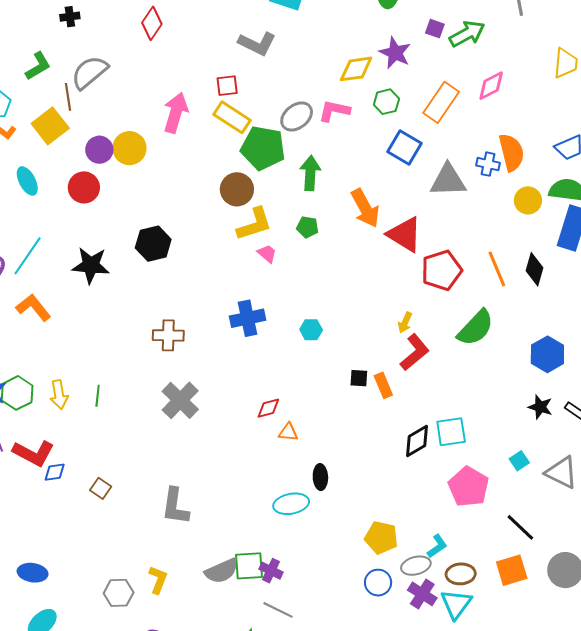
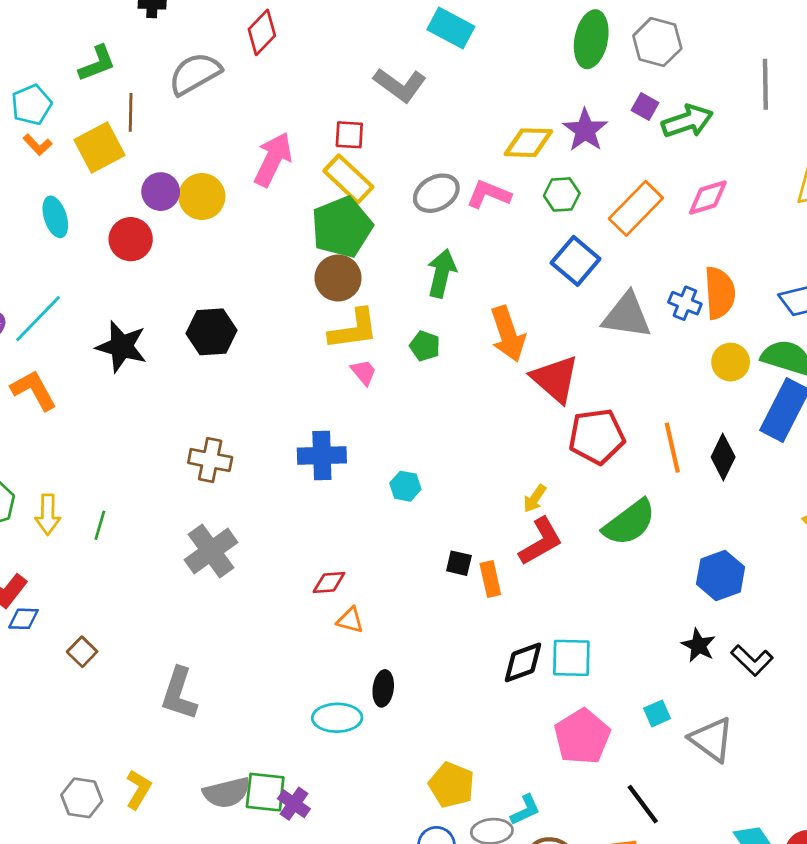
gray semicircle: (90, 72) -> (195, 74), moved
green pentagon: (263, 148) -> (342, 227), moved, turned 30

